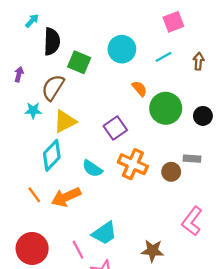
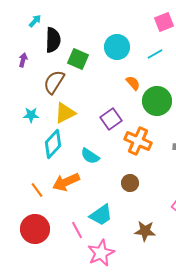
purple arrow: (19, 74) -> (23, 60), moved
cyan star: (33, 110) -> (31, 115), moved
orange cross: (133, 164) -> (138, 141), moved
brown circle: (171, 172) -> (130, 183), moved
orange line: (34, 195) -> (37, 190), moved

